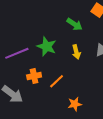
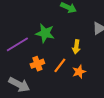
yellow arrow: (76, 52) -> (76, 47), moved, turned 32
orange star: (75, 104) -> (79, 72), moved

